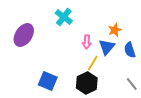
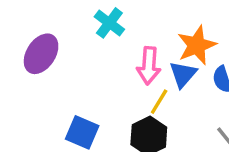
orange star: (115, 30) -> (197, 45), size x1.6
pink arrow: (87, 42) -> (149, 66), size x1.5

